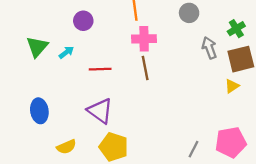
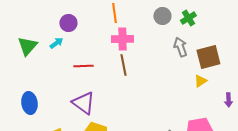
green cross: (236, 29) -> (188, 18), moved
cyan arrow: (66, 52) -> (56, 43), moved

